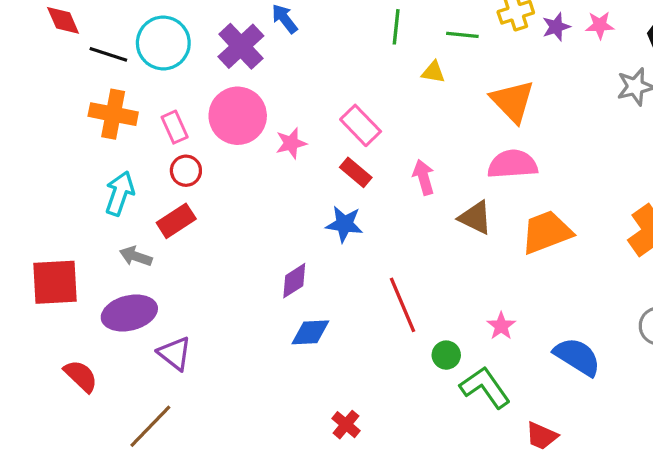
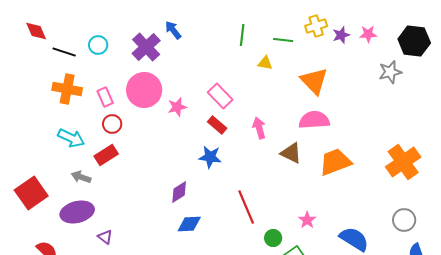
cyan circle: (163, 43) -> (98, 45), size x0.6
cyan arrow: (120, 193) -> (71, 138), turned 96
red square: (55, 282) -> (31, 193), turned -32
purple triangle: (175, 353) -> (105, 237), size x0.7

